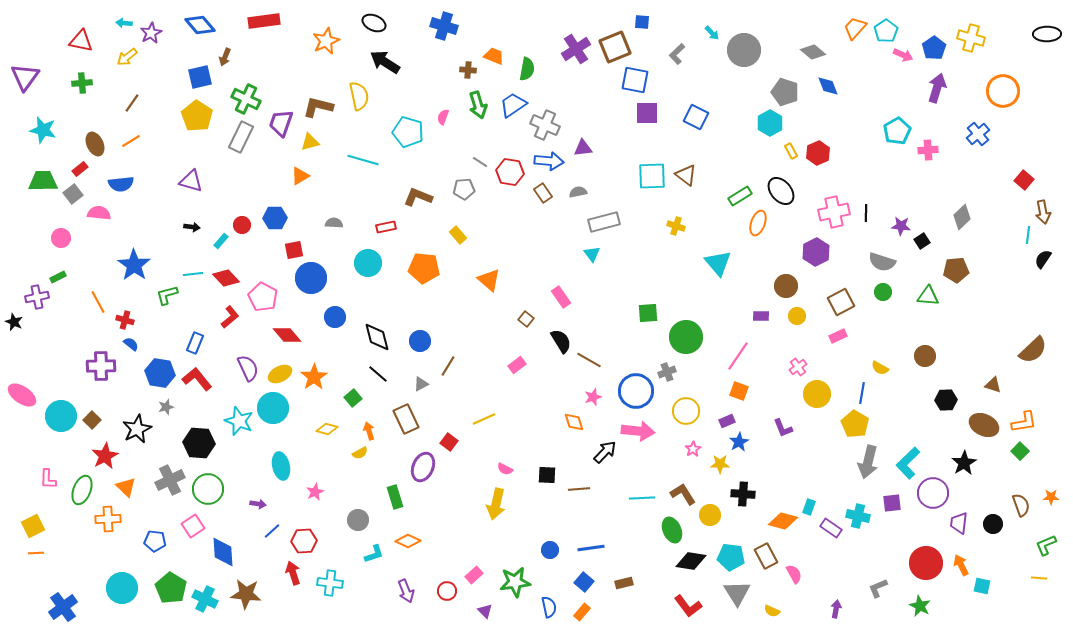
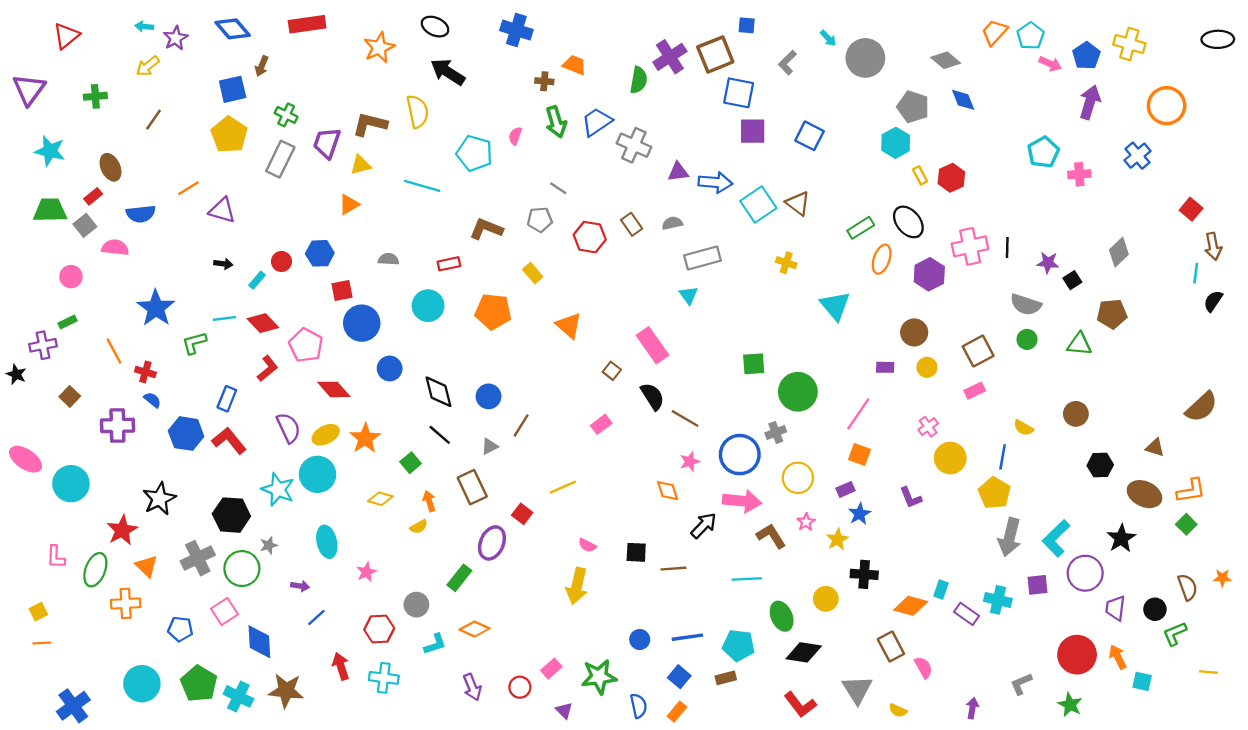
red triangle: (81, 41) -> (66, 36), moved, turned -50
green semicircle: (527, 69) -> (639, 80), moved
green cross: (246, 99) -> (286, 115), size x0.7
orange line: (131, 141) -> (188, 188), moved
blue arrow: (549, 161) -> (715, 182), moved
red hexagon: (510, 172) -> (590, 237), moved
cyan square: (652, 176) -> (758, 204), turned -32
purple hexagon: (816, 252) -> (929, 274), moved
pink rectangle: (561, 297) -> (652, 345), size x1.4
gray star: (166, 407) -> (269, 545), moved
brown square: (92, 420) -> (70, 396), moved
yellow star: (720, 464) -> (837, 539), turned -30
brown L-shape: (683, 494) -> (771, 536), moved
green rectangle: (395, 497) -> (459, 578), turned 55
yellow square: (33, 526) -> (38, 612), size x0.7
red hexagon: (304, 541) -> (379, 629), moved
green L-shape: (1046, 545) -> (1175, 634), moved
cyan pentagon: (731, 557) -> (739, 645), moved

